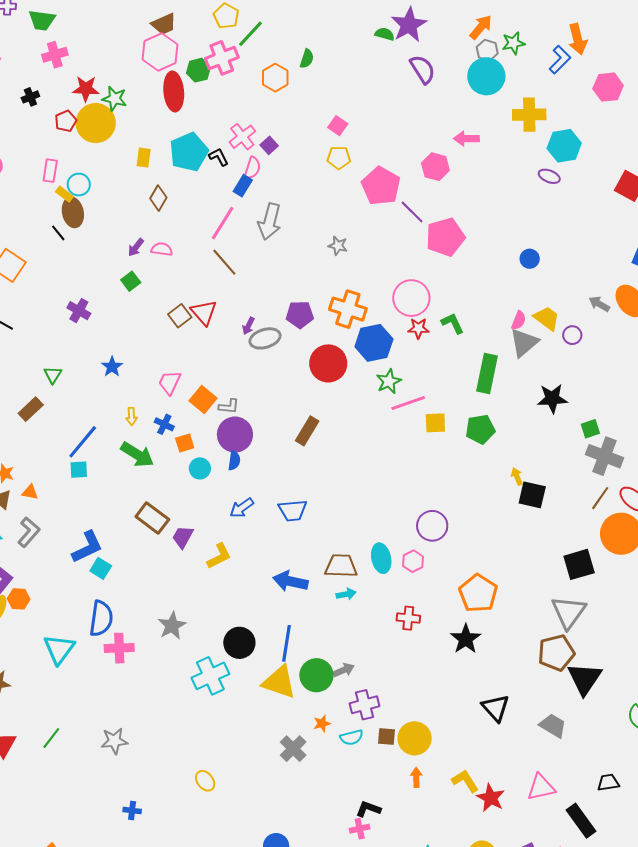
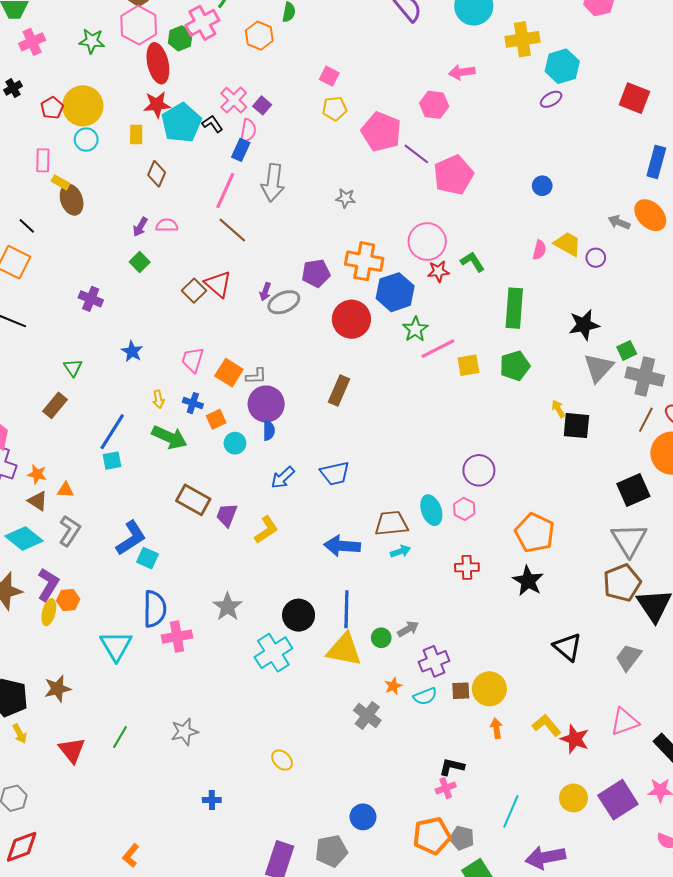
red star: (86, 89) -> (157, 105), moved
green star: (114, 99) -> (92, 41), moved
purple ellipse: (549, 176) -> (551, 99), turned -45
cyan circle: (79, 185) -> (86, 140), moved
black line: (58, 233) -> (27, 226), moved
gray triangle: (524, 343) -> (599, 368), moved
green circle: (316, 675) -> (381, 638), size x0.6
gray trapezoid: (553, 726) -> (628, 657), turned -76

